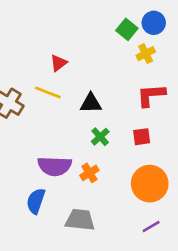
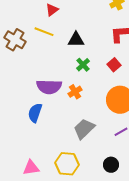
red square: (142, 137) -> (114, 65), turned -32
gray trapezoid: (80, 220) -> (84, 129), moved, turned -50

